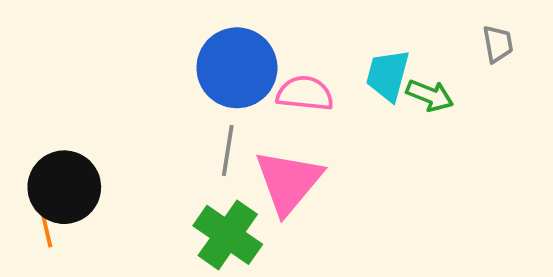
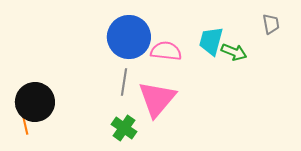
green cross: (228, 235) -> (124, 128), size x0.7

